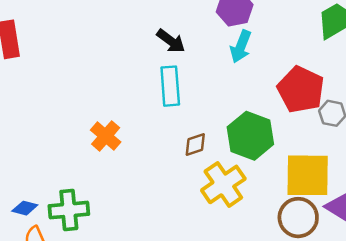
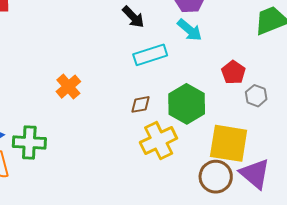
cyan arrow: (241, 47) -> (190, 30), turned -80
cyan rectangle: (170, 86) -> (150, 55), moved, turned 68
red pentagon: (301, 90) -> (233, 72), size x0.6

